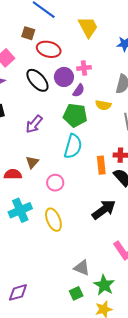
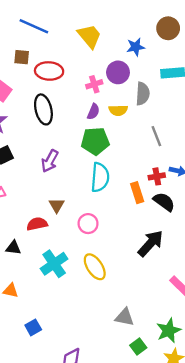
purple circle: (64, 77) -> (118, 72), moved
black ellipse: (37, 80) -> (43, 109), turned 40
yellow semicircle: (103, 105) -> (118, 110), moved
gray triangle: (82, 268) -> (125, 317), moved
green star: (104, 285) -> (169, 331), turned 30

